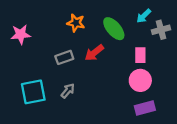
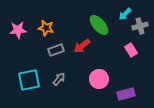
orange star: (76, 23) -> (46, 28), moved
pink rectangle: (140, 55) -> (131, 50), moved, turned -32
pink circle: (140, 80) -> (99, 79), moved

